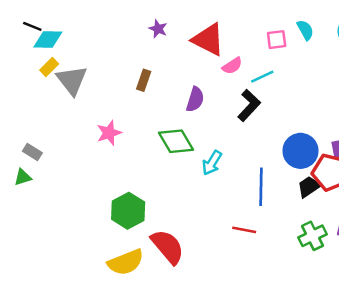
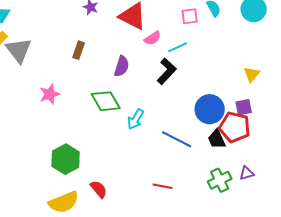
blue line: (261, 187) -> (177, 139), turned -64
black trapezoid: (309, 187) -> (217, 139), turned -80
red line: (244, 230) -> (163, 186), moved
red semicircle: (168, 247) -> (99, 189), size x0.6

